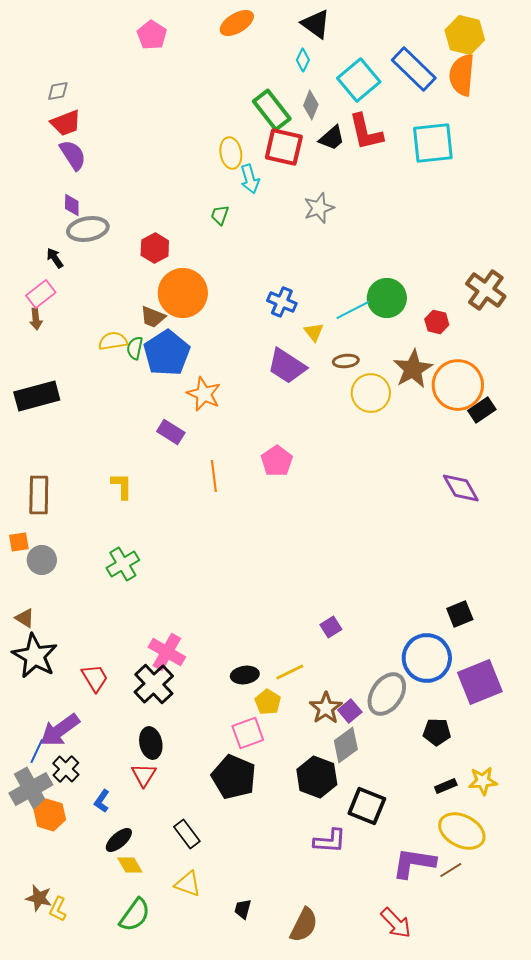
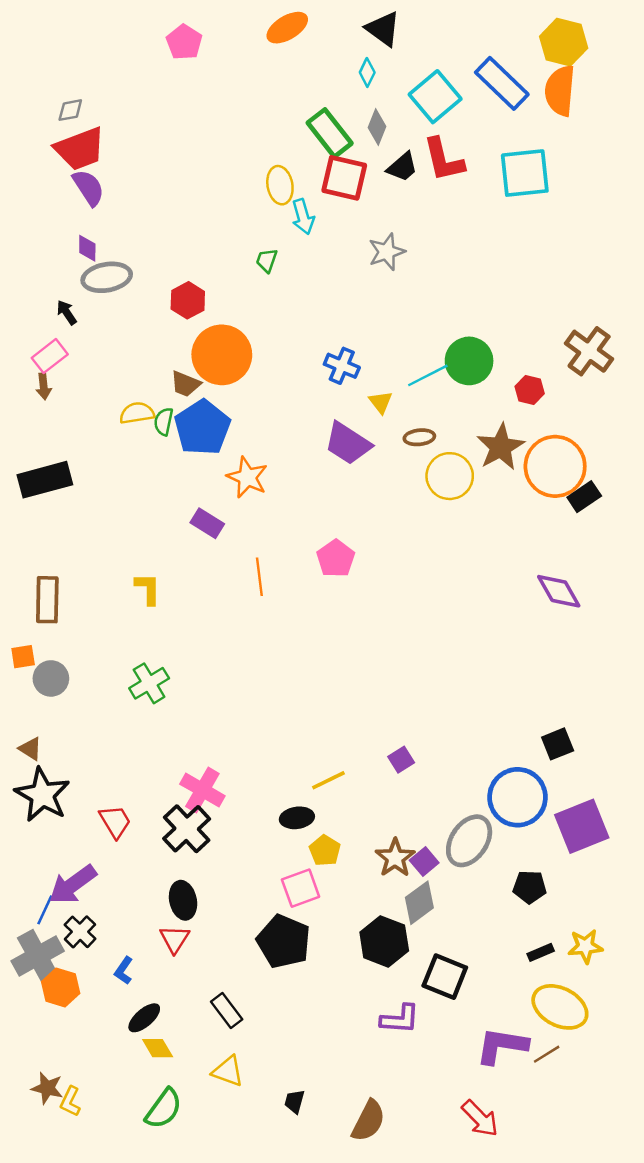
red trapezoid: (66, 123) -> (80, 149), size x1.4
yellow line: (290, 672) -> (328, 780), moved

